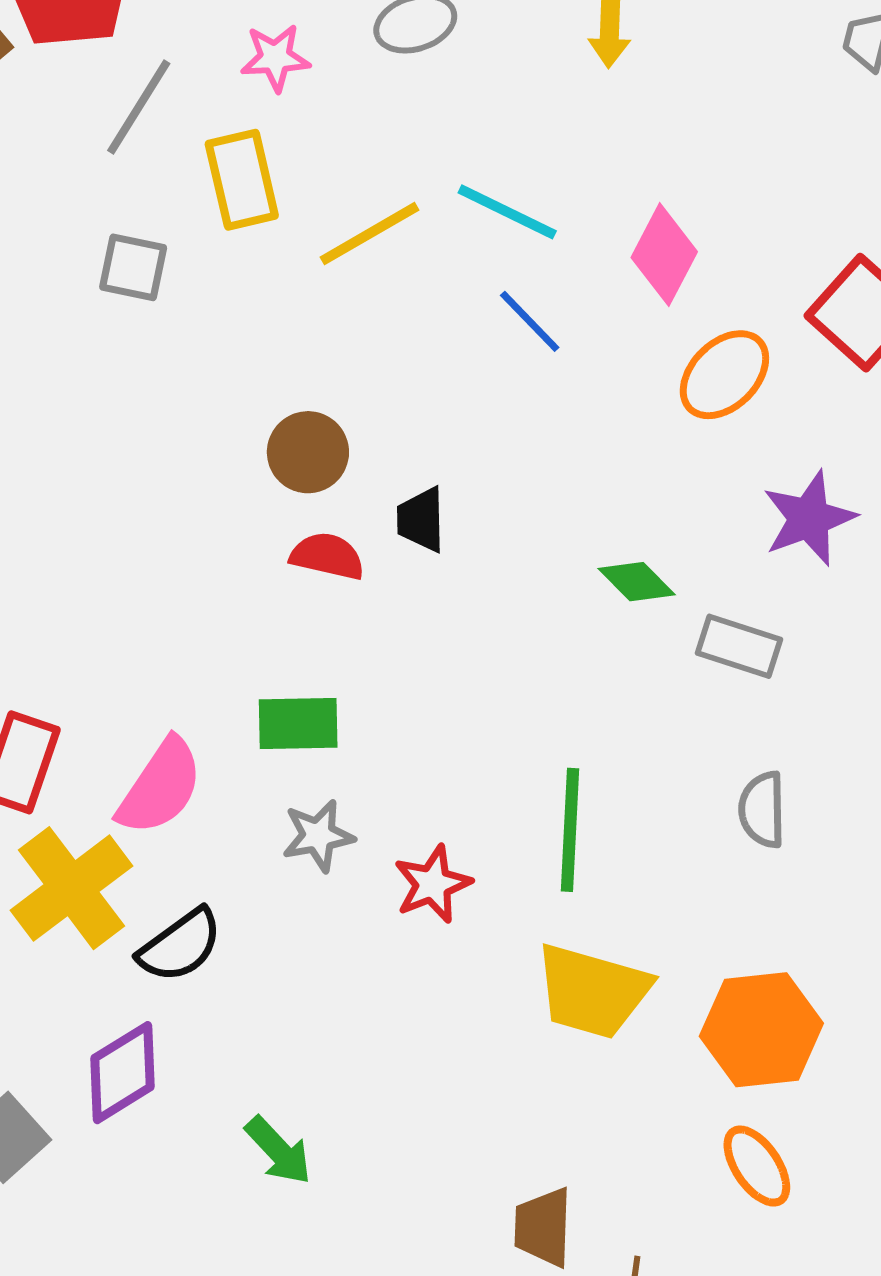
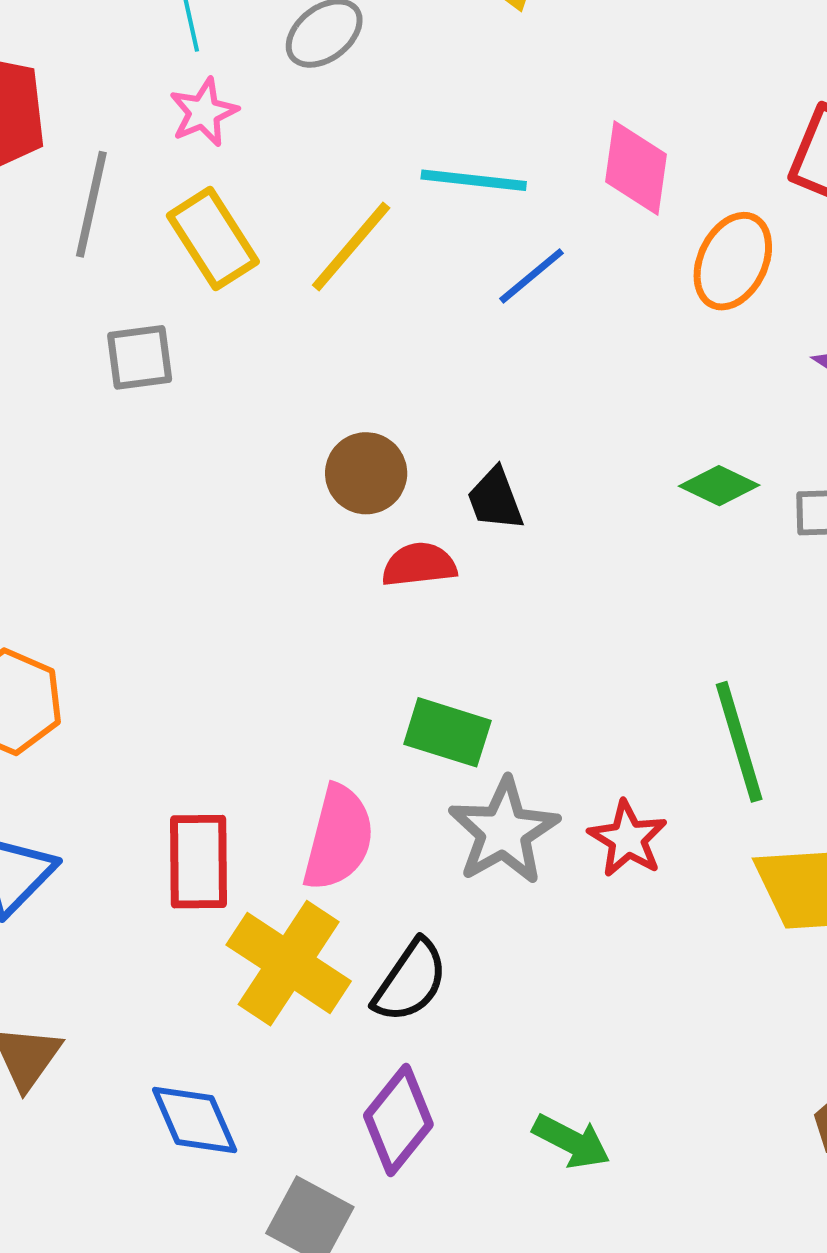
blue line: (530, 321) -> (531, 276), turned -66
green rectangle: (298, 724) -> (447, 732), turned 38
gray star: (318, 836) -> (504, 831), size x1.5

